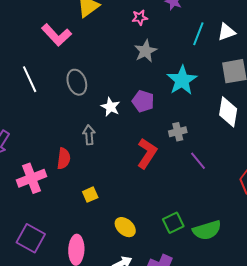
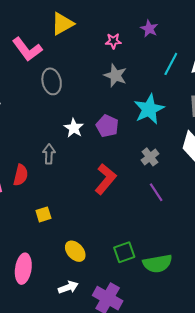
gray star: (146, 51) -> (115, 75), turned -30
gray ellipse: (77, 82) -> (52, 81), moved
gray cross: (178, 132) -> (150, 157), moved, turned -30

